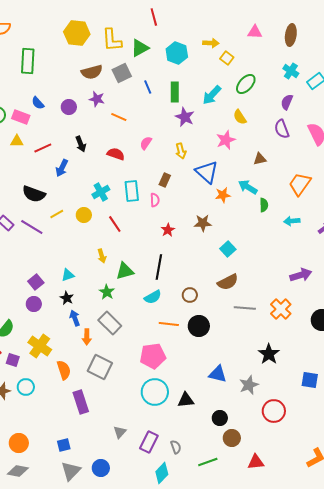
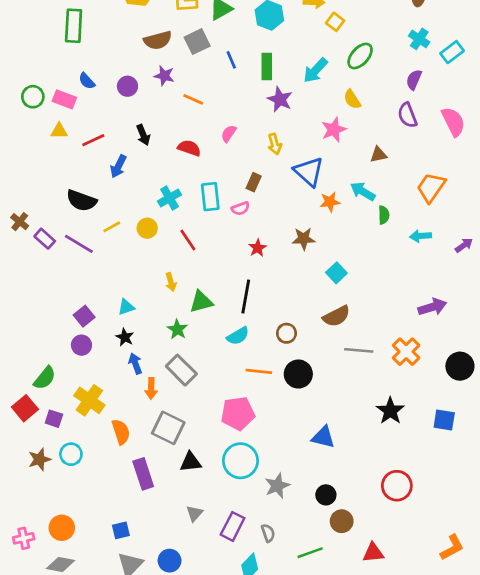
pink semicircle: (155, 200) -> (240, 208), turned 72
blue square: (310, 380) -> (444, 420), moved
gray star: (249, 385) -> (277, 486), moved
black triangle: (186, 400) -> (191, 462), moved

